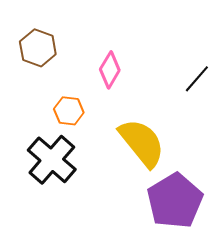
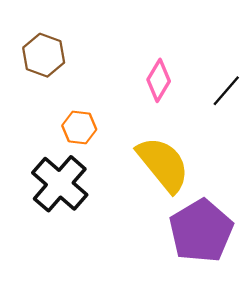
pink diamond: (110, 70) -> (159, 80), moved

